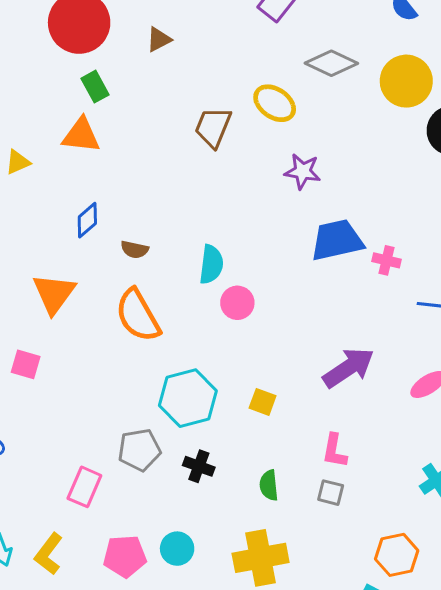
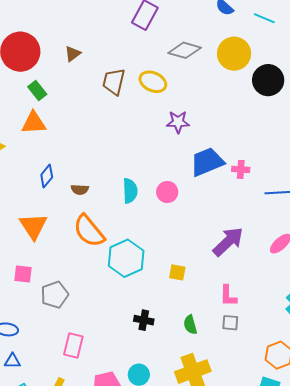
brown trapezoid: (213, 127) -> (114, 82), moved
pink circle: (237, 303) -> (167, 192), moved
cyan hexagon: (188, 398) -> (126, 258), moved
gray pentagon: (139, 450) -> (55, 295), moved

